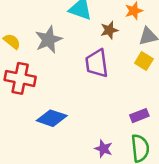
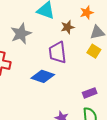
blue diamond: (52, 118) -> (43, 76), moved

